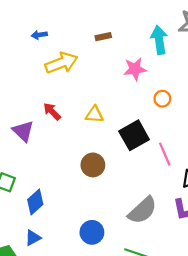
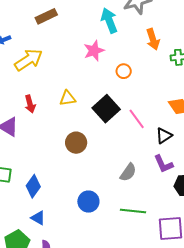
brown rectangle: (103, 37) -> (46, 16), moved, size x1.5
red arrow: (52, 111) -> (30, 104), turned -138
gray semicircle: (142, 210) -> (128, 172), size x0.7
blue triangle: (33, 238) -> (38, 218), turned -49

